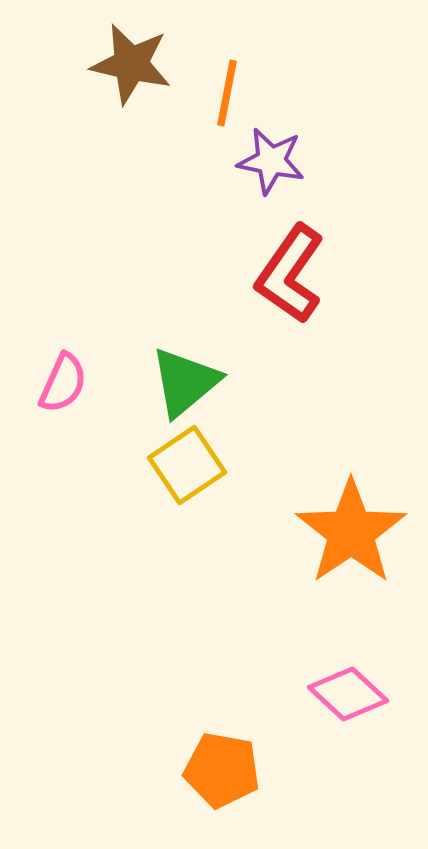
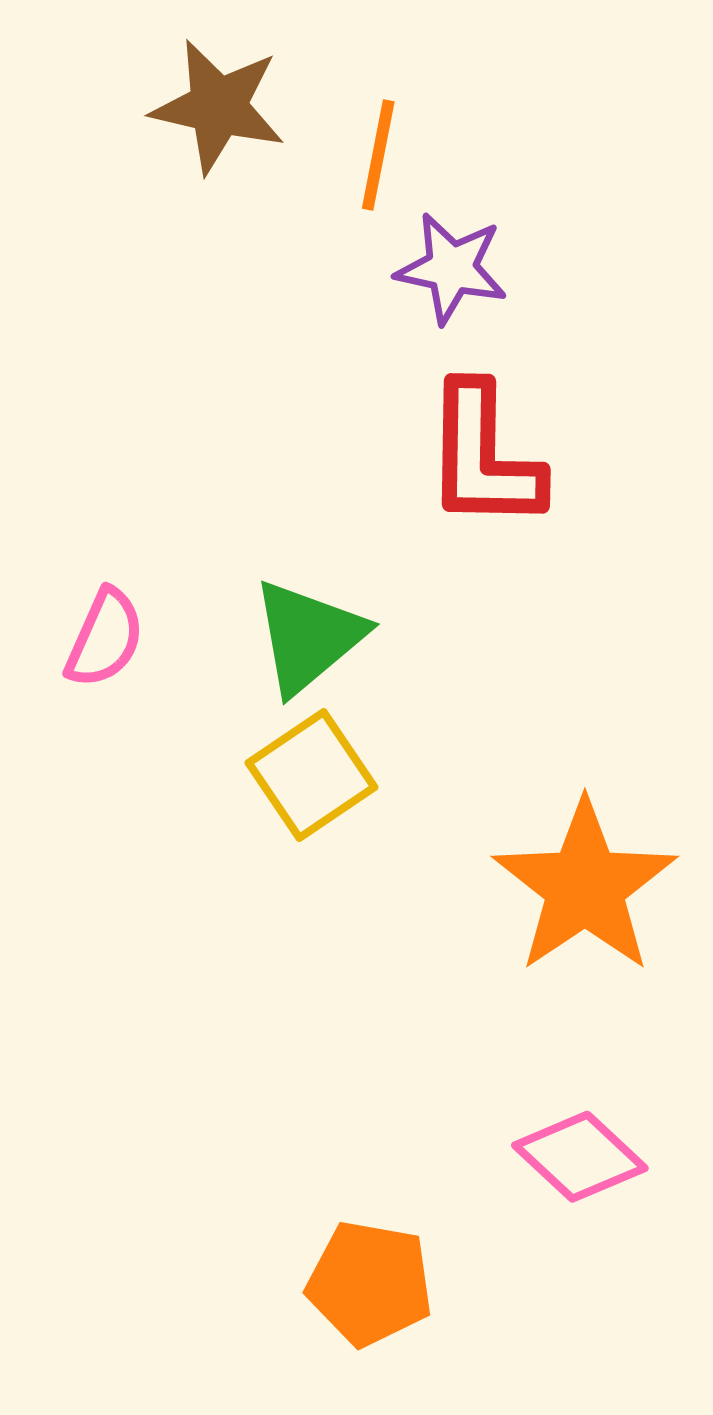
red L-shape: (290, 274) -> (483, 457), turned -34

